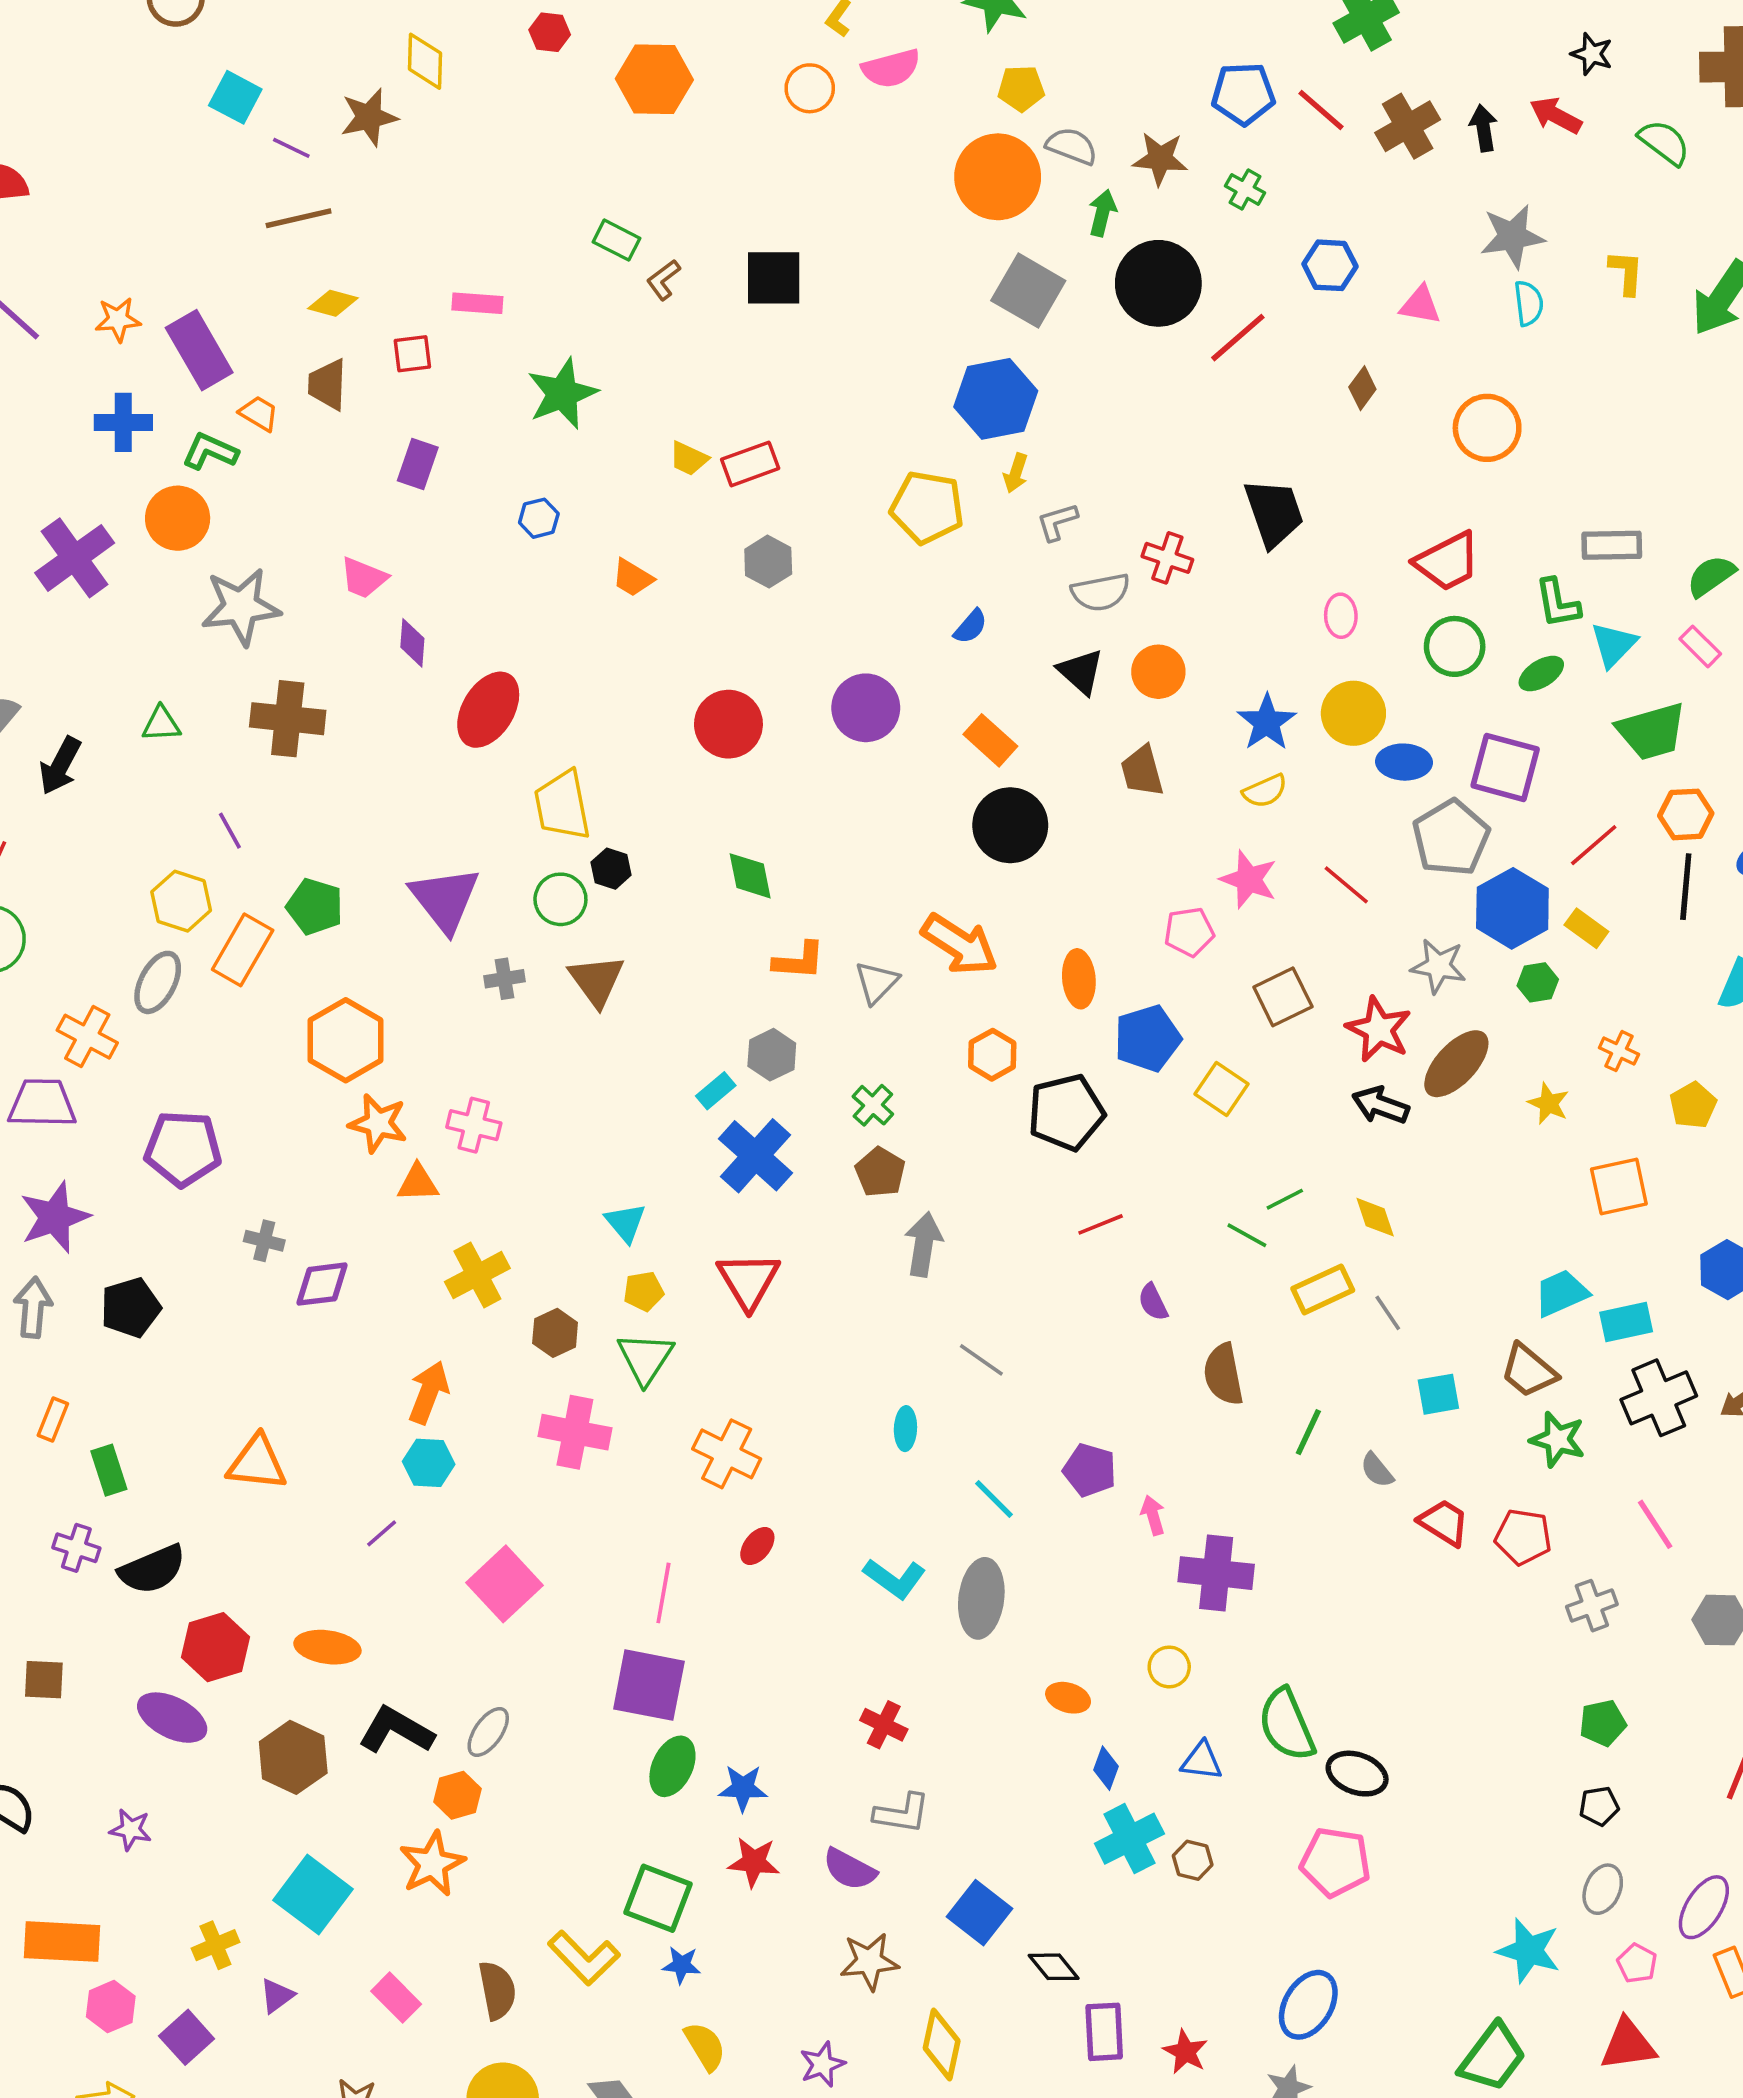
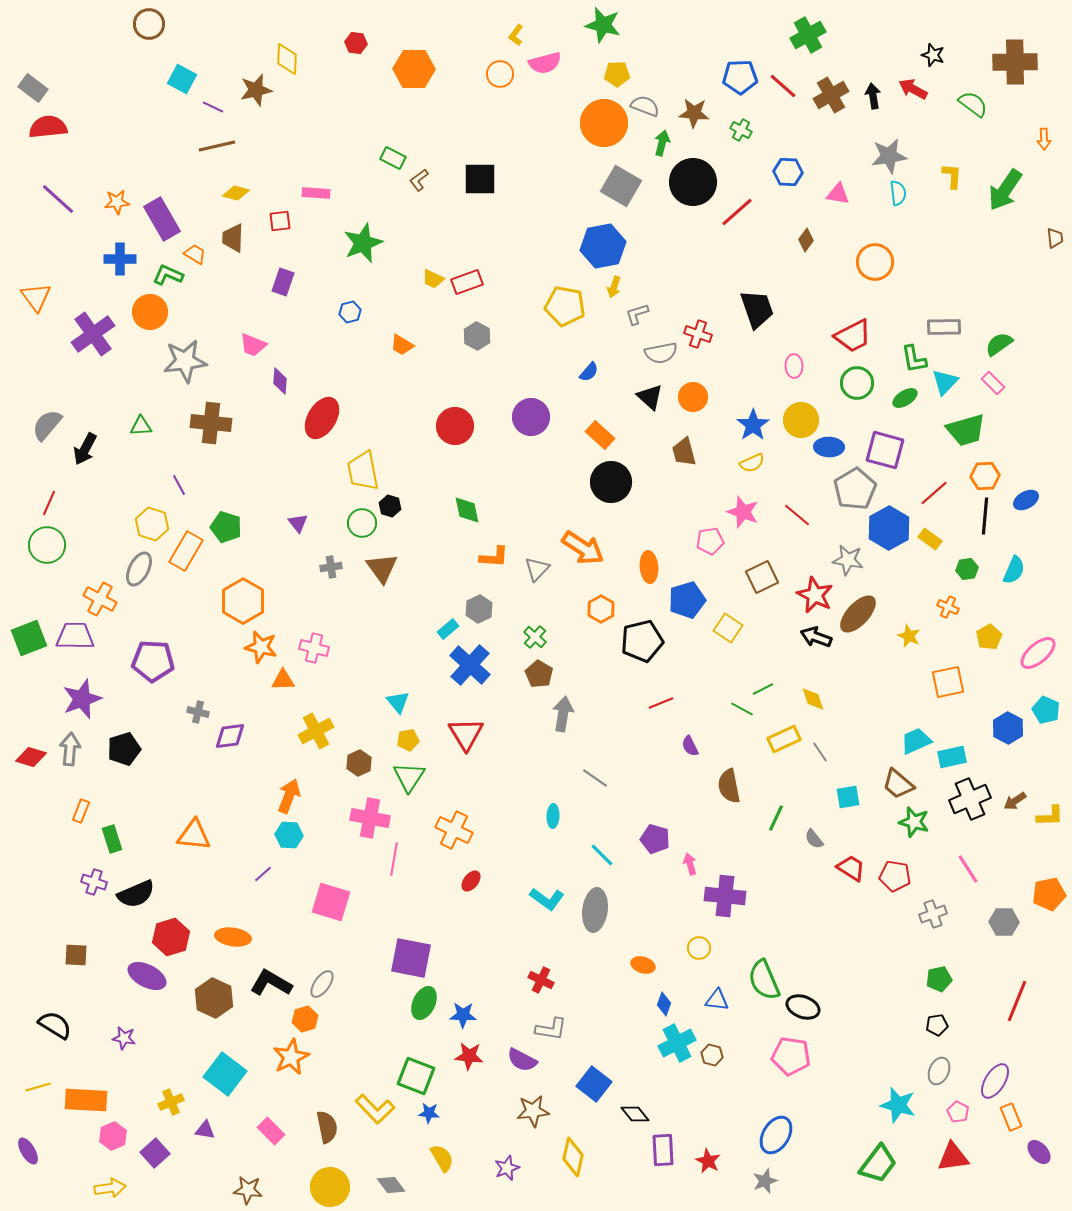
purple triangle: (445, 899) -> (298, 523), size x0.5
green hexagon: (1538, 982) -> (967, 569), moved
pink square: (504, 1584) -> (331, 902), turned -30
pink line: (663, 1593) -> (394, 859), moved
purple triangle: (277, 1996) -> (205, 1130), turned 45

